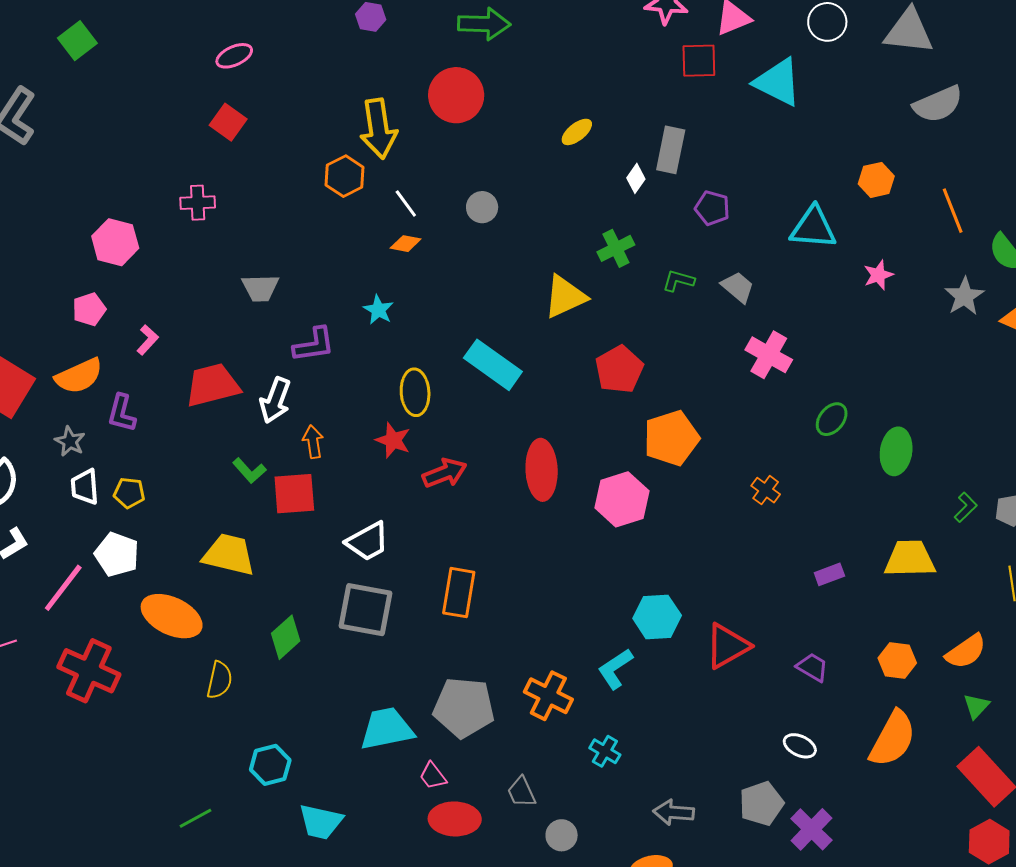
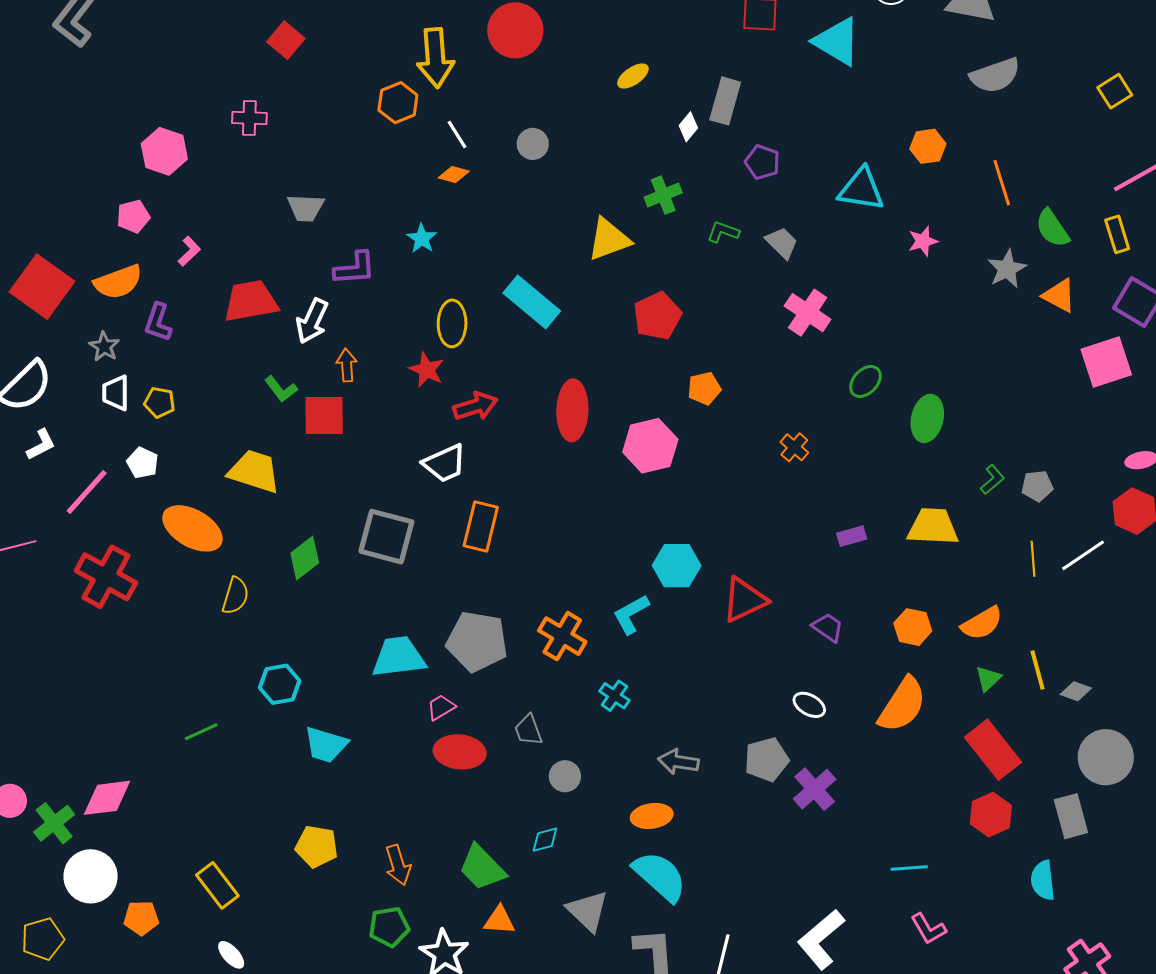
orange pentagon: (671, 438) -> (704, 388), size x0.6
white trapezoid: (368, 541) -> (445, 463), moved
white pentagon: (117, 554) -> (143, 463), size x0.7
pink trapezoid: (433, 776) -> (441, 707), turned 92

